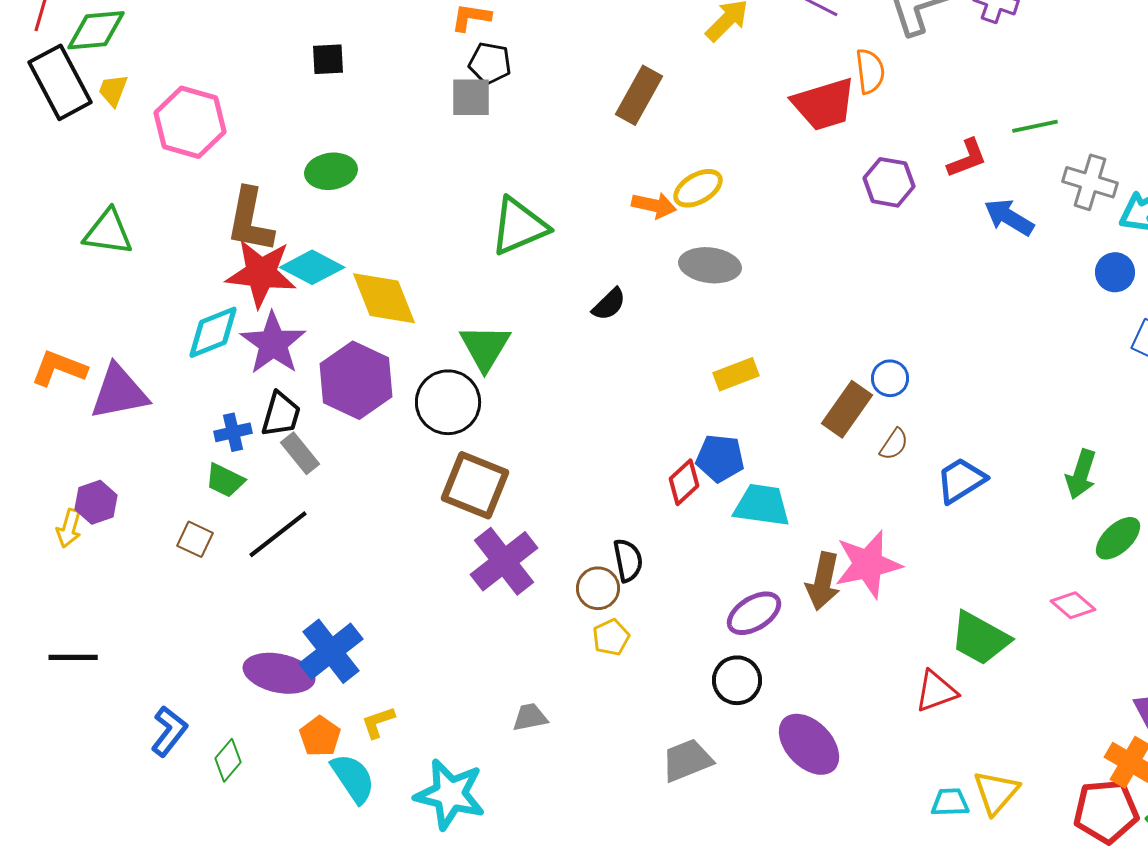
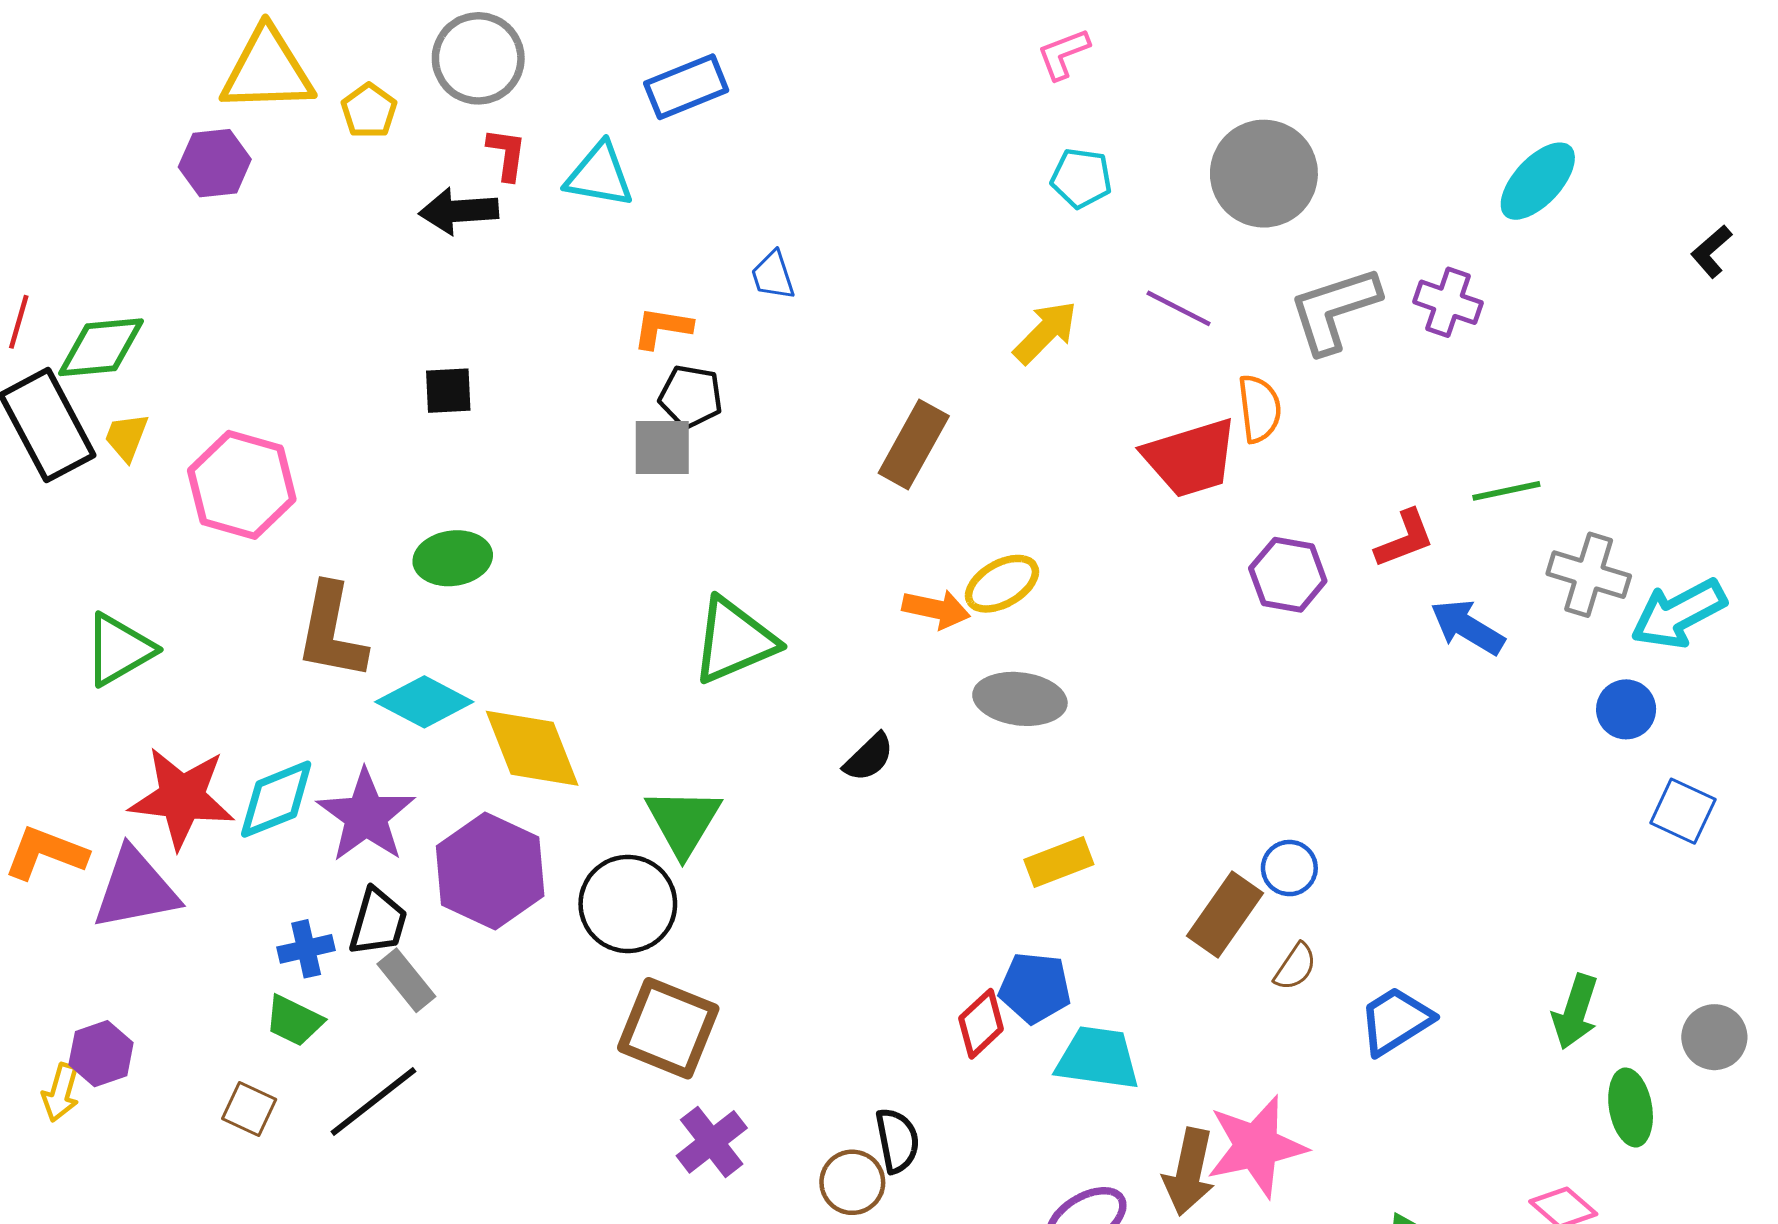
green triangle: (108, 232) -> (119, 650), turned -38
red star: (261, 273) -> (182, 798), moved
green ellipse: (1118, 538) -> (1631, 1107), turned -57
purple cross: (504, 561) -> (712, 1142), size x0.7

